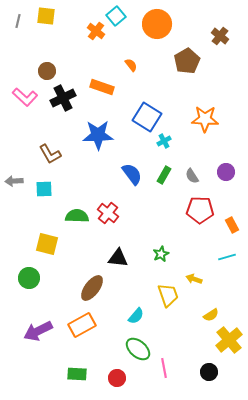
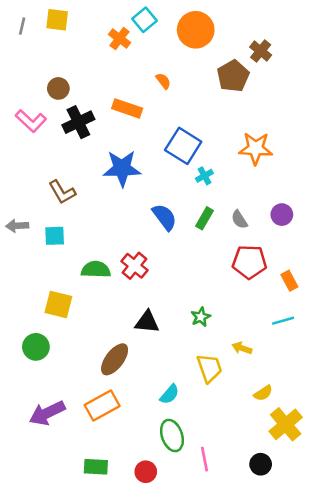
brown cross: (220, 36) -> (261, 51), moved
green ellipse: (138, 349) -> (172, 436), turned 30

